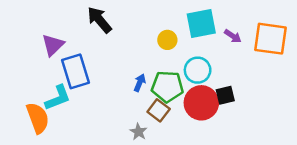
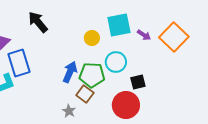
orange square: (271, 39) -> (174, 37), turned 36
blue arrow: (140, 83) -> (70, 72), size x1.5
red circle: (201, 103) -> (126, 105), moved

